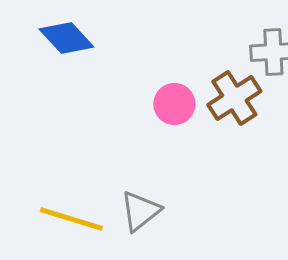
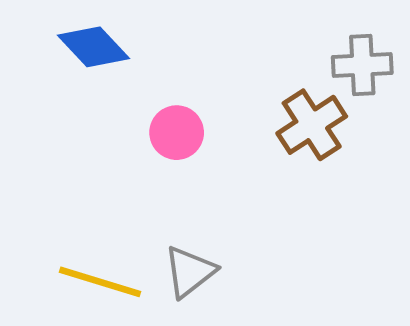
pink circle: (174, 104) -> (177, 133), moved

